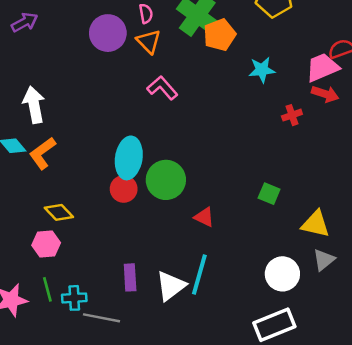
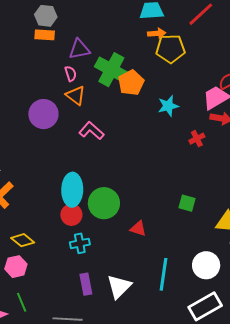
purple circle: (108, 33) -> (43, 114), moved
cyan line: (199, 274) -> (163, 274), moved
cyan cross: (74, 298) -> (80, 243), moved

